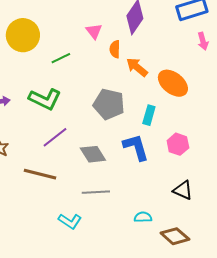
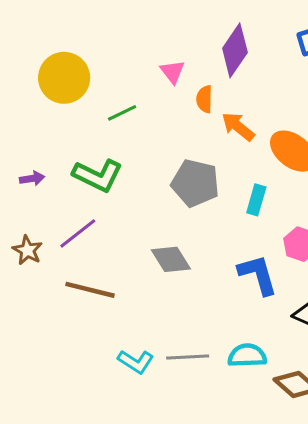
purple line: (55, 137) -> (78, 233), moved
blue L-shape: (136, 147) -> (258, 275), moved
gray line: (96, 192) -> (188, 357), moved
cyan semicircle: (143, 217) -> (247, 355), size x1.4

